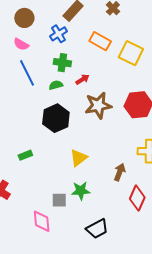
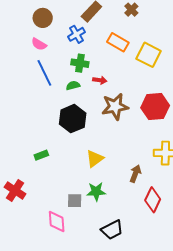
red arrow: (83, 79) -> (100, 80), turned 40

